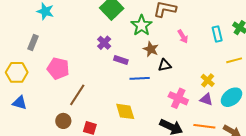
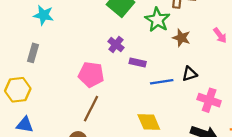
pink arrow: (183, 36) -> (220, 35), moved
brown star: (151, 49) -> (181, 38), moved
black triangle: (165, 65) -> (190, 74), moved
pink pentagon: (58, 68) -> (91, 75), moved

